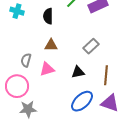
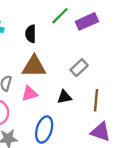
brown triangle: (51, 45) -> (34, 66), size x1.6
blue ellipse: (82, 101) -> (44, 130), moved, turned -30

